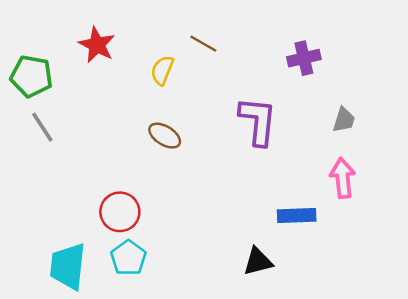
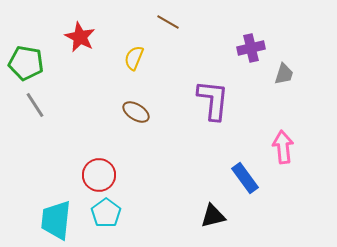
brown line: (203, 44) -> (168, 22), moved
gray trapezoid: (344, 120) -> (284, 74), moved
blue rectangle: (297, 215) -> (245, 178), turned 56

